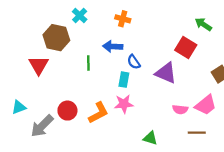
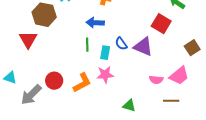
blue semicircle: (134, 62) -> (121, 44), moved
green line: (88, 63) -> (87, 45), moved
cyan triangle: (19, 107) -> (10, 78), turned 40

